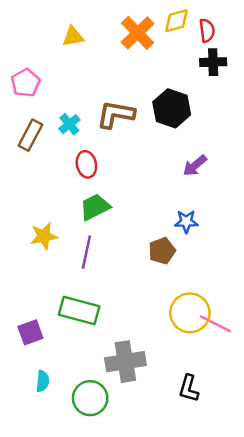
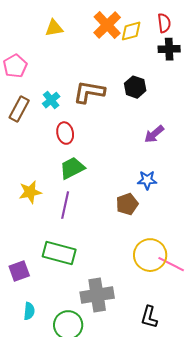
yellow diamond: (177, 21) -> (131, 31), moved
black hexagon: (172, 108) -> (135, 87), size x0.7

